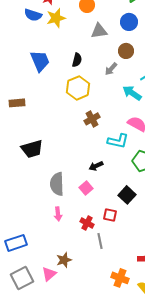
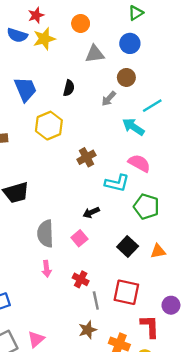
yellow hexagon: (78, 88) -> (49, 126), moved
red square: (110, 215) -> (126, 292), moved, size x1.6
brown star: (64, 260) -> (88, 330), moved

